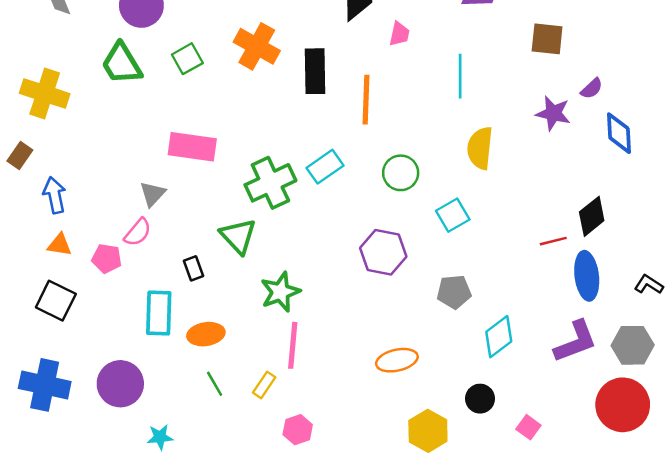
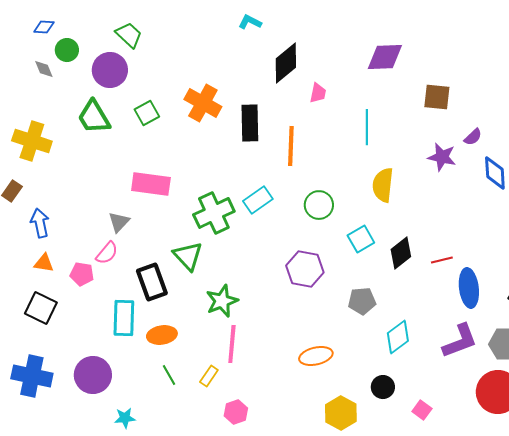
black diamond: (592, 216) -> (401, 253), moved
black rectangle: (194, 268) -> (152, 282), size x1.8

